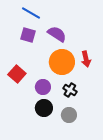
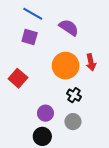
purple semicircle: (57, 34) -> (69, 27), moved
purple circle: (43, 87) -> (45, 113), moved
black circle: (44, 108) -> (42, 136), moved

